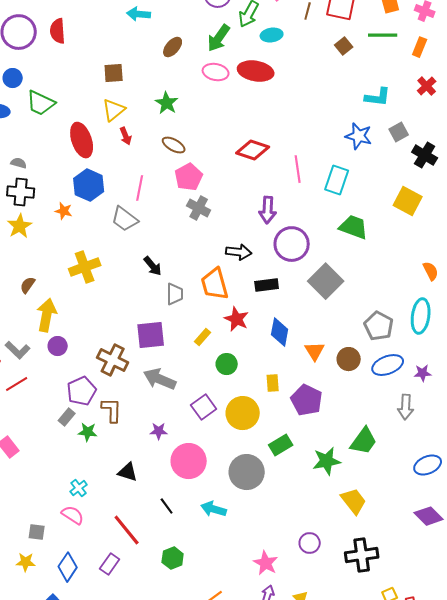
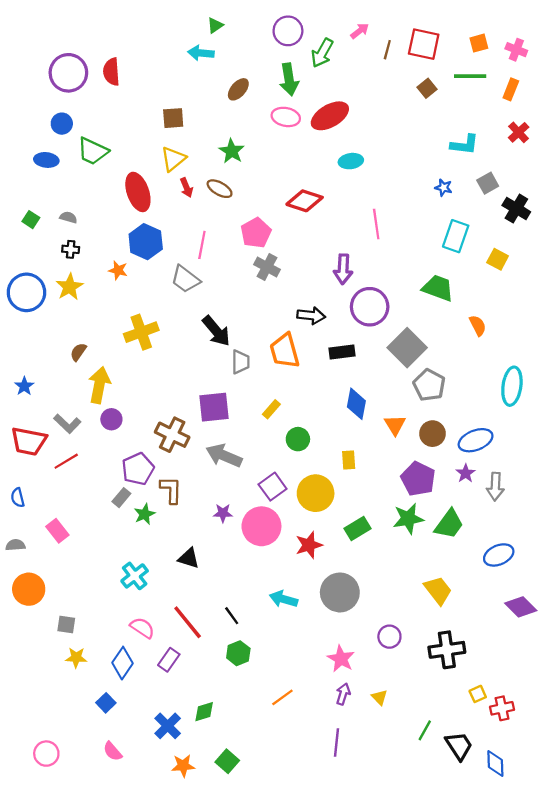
cyan ellipse: (272, 35) -> (351, 161), moved
green arrow: (219, 38) -> (289, 79), turned -44
red ellipse: (256, 71) -> (330, 116), turned -40
blue star: (359, 136) -> (444, 188), size x0.6
brown ellipse: (174, 145) -> (220, 189), moved
red diamond: (253, 150) -> (305, 201), moved
cyan rectangle: (337, 180) -> (456, 236), moved
black cross: (21, 192) -> (71, 249), size x0.6
yellow square: (408, 201) -> (498, 259), size x0.7
black arrow: (153, 266) -> (216, 331), size x1.4
orange semicircle: (431, 271) -> (478, 325), moved
red star: (237, 319) -> (309, 545), moved, turned 30
gray pentagon: (379, 326) -> (429, 385), moved
purple star: (423, 373) -> (466, 473), moved, turned -30
purple pentagon: (307, 400) -> (418, 479), moved
green star: (88, 432) -> (145, 514), turned -30
pink circle: (189, 461) -> (261, 526), moved
green star: (327, 461) -> (408, 519), moved
blue ellipse: (428, 465) -> (499, 555), moved
gray circle: (247, 472) -> (340, 592), moved
cyan cross: (79, 488) -> (135, 576), size x1.4
black line: (167, 506) -> (232, 616), moved
pink semicircle: (73, 515) -> (142, 628), moved
gray square: (37, 532) -> (66, 624), moved

